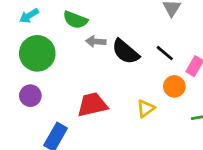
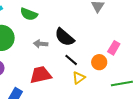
gray arrow: (96, 42) -> (41, 44), moved
black line: (165, 53) -> (71, 60), moved

